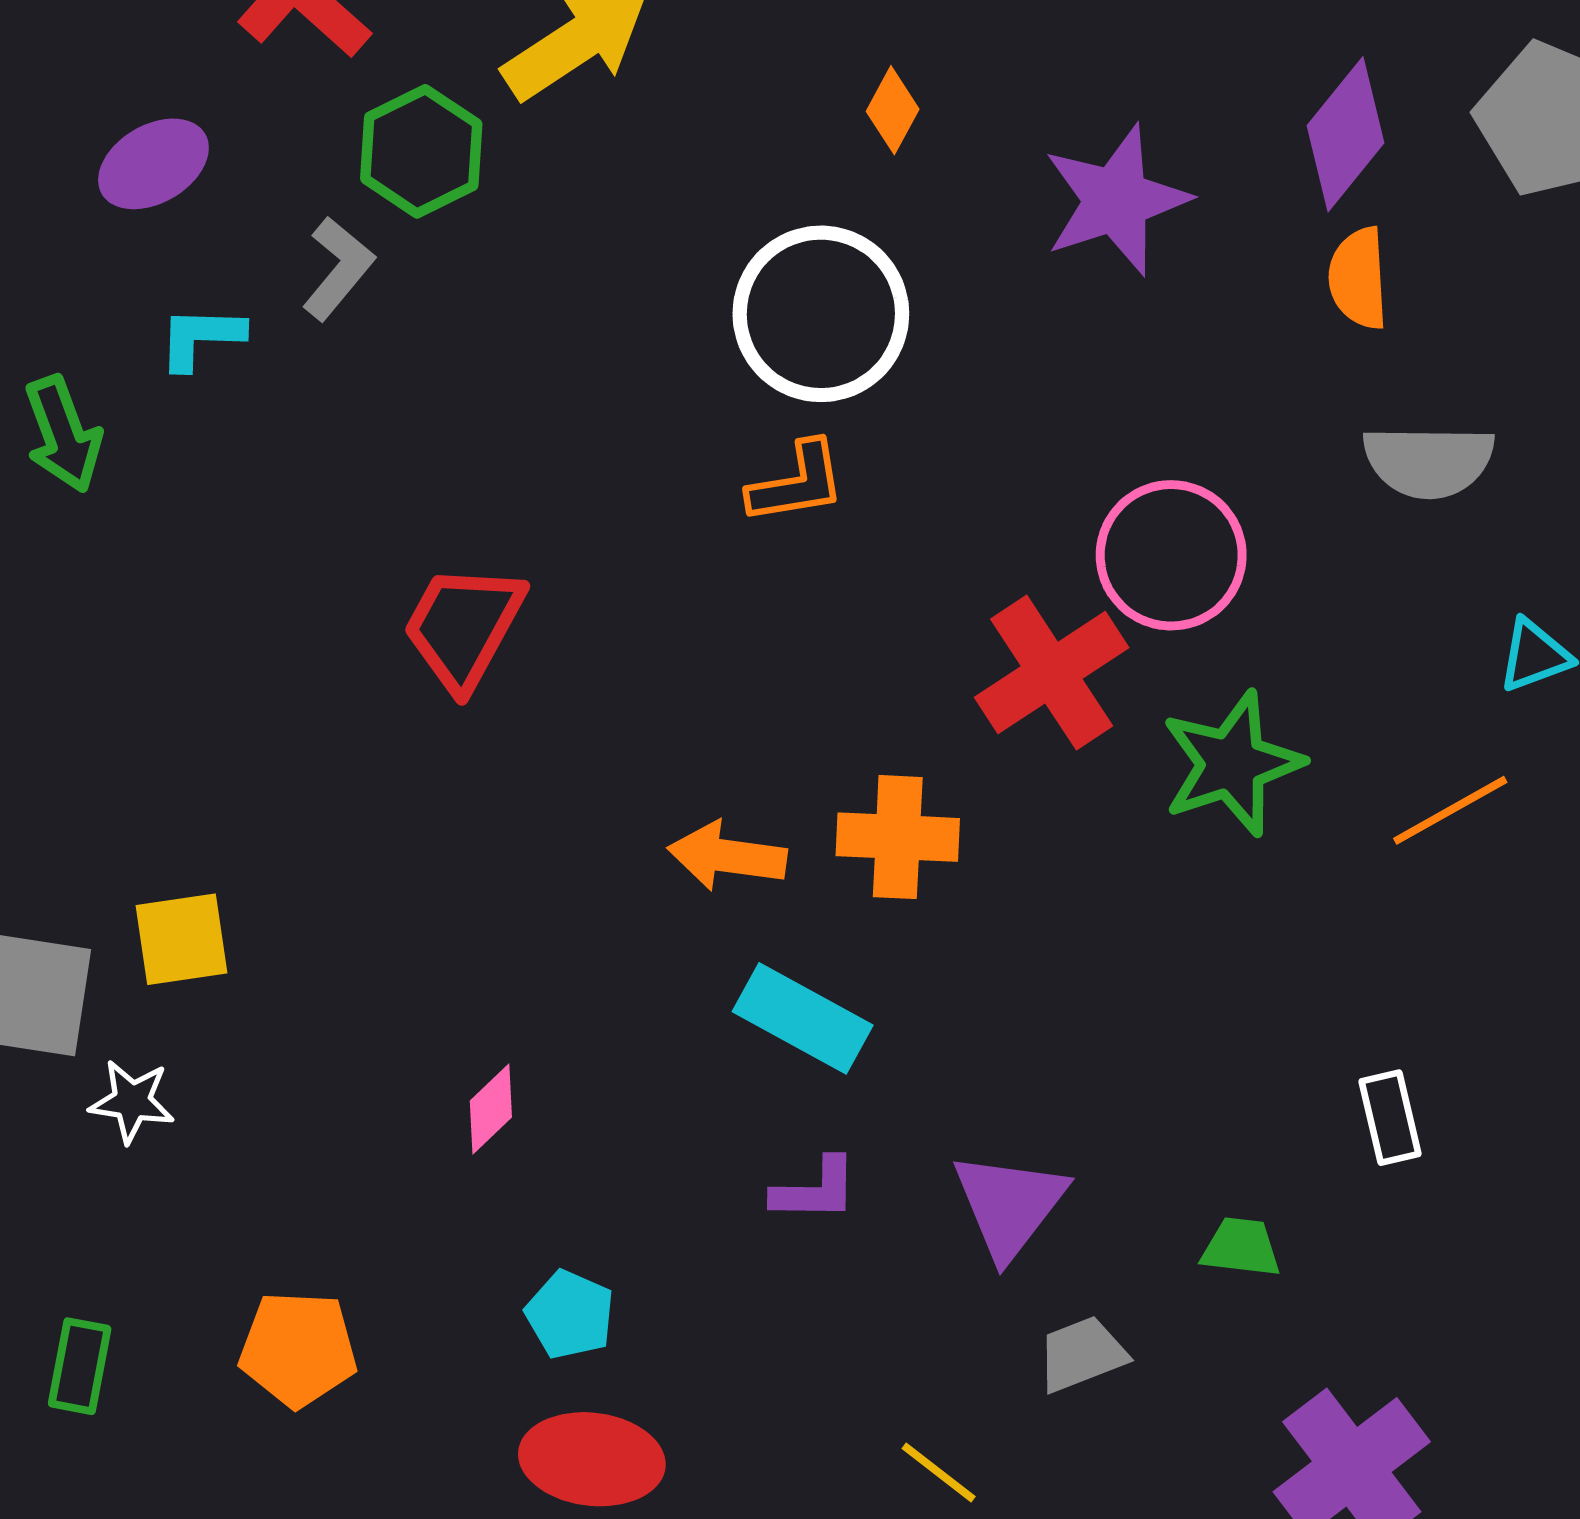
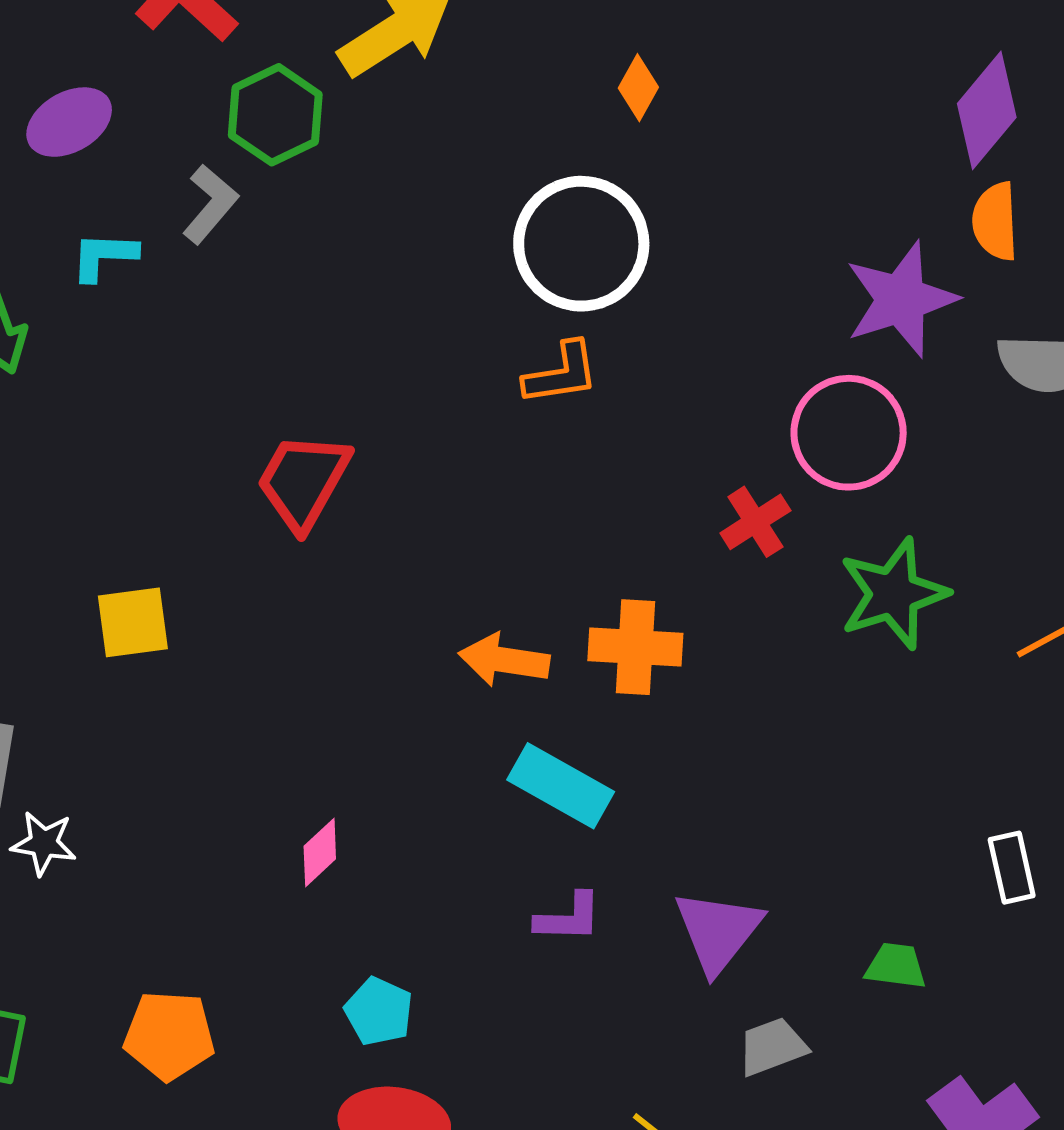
purple star: (1116, 200) -> (901, 299), moved
red cross: (1052, 673) -> (755, 522), size x0.6
yellow square: (181, 939) -> (133, 622), moved

